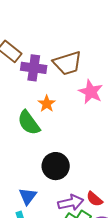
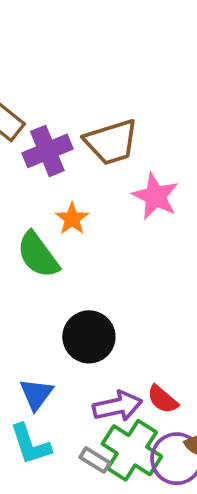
purple cross: (34, 68) -> (47, 151), turned -30

